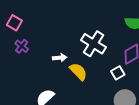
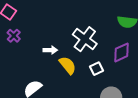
white square: (118, 73) -> (96, 69), moved

